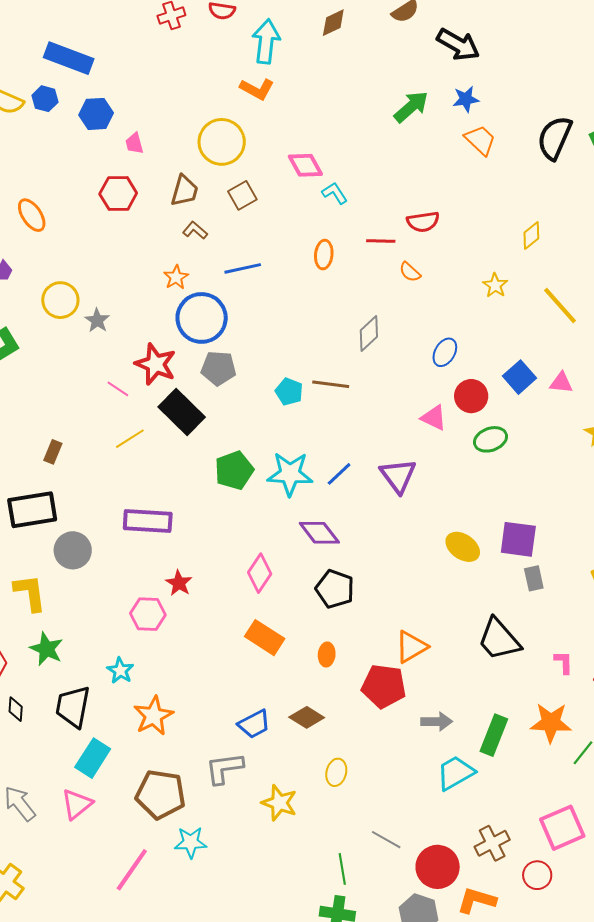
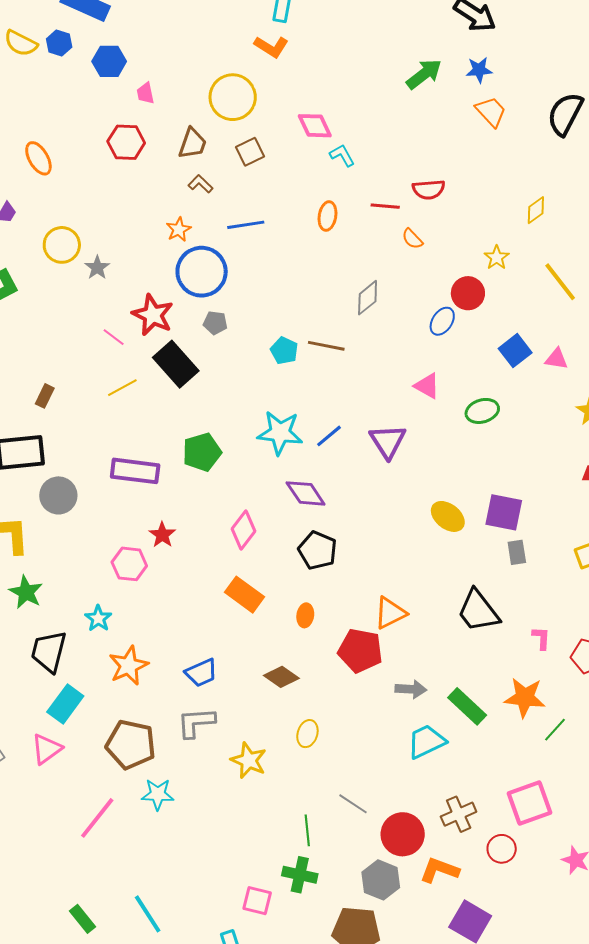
gray pentagon: (218, 368) -> (215, 323), size x0.7
red circle: (471, 396) -> (468, 293), moved
green pentagon: (234, 470) -> (202, 452), moved
blue trapezoid: (254, 724) -> (201, 673), moved
green rectangle: (494, 735) -> (467, 706), turned -72

